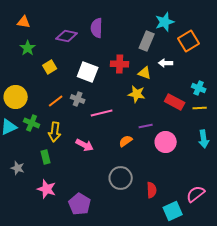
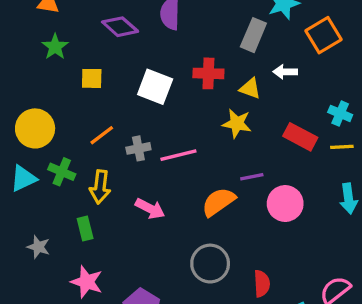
purple diamond: (67, 36) -> (120, 27), turned 30
yellow square: (50, 67) -> (92, 78), turned 32
gray cross: (78, 99) -> (138, 148), moved, turned -32
orange semicircle: (126, 141) -> (218, 202), size x1.5

